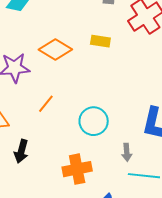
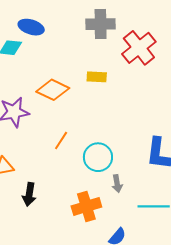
orange line: (46, 104) -> (61, 141), moved
gray arrow: (127, 152) -> (117, 184), moved

